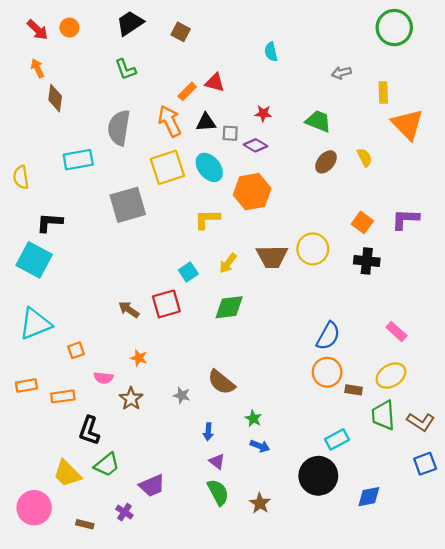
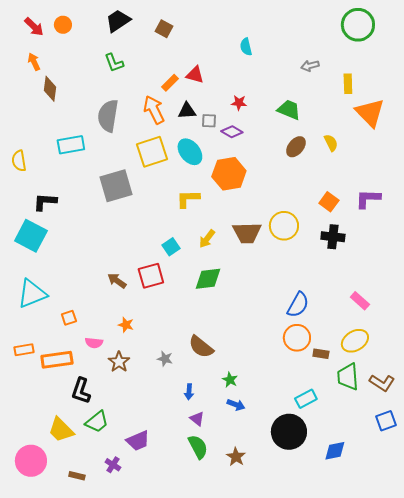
orange rectangle: (63, 396) -> (57, 360), size x1.4

